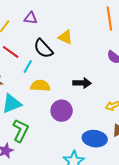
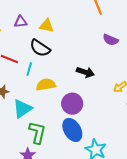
yellow triangle: (65, 37) -> (47, 26), moved
black arrow: (82, 83) -> (85, 72), turned 30
blue ellipse: (95, 139) -> (72, 130), moved, turned 65

